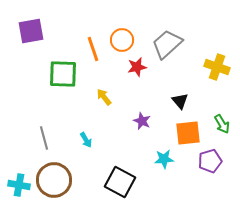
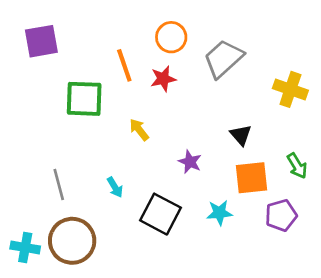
orange circle: (122, 40) -> (171, 37), moved
red star: (137, 67) -> (163, 79), moved
black square: (120, 182) -> (160, 214), moved

